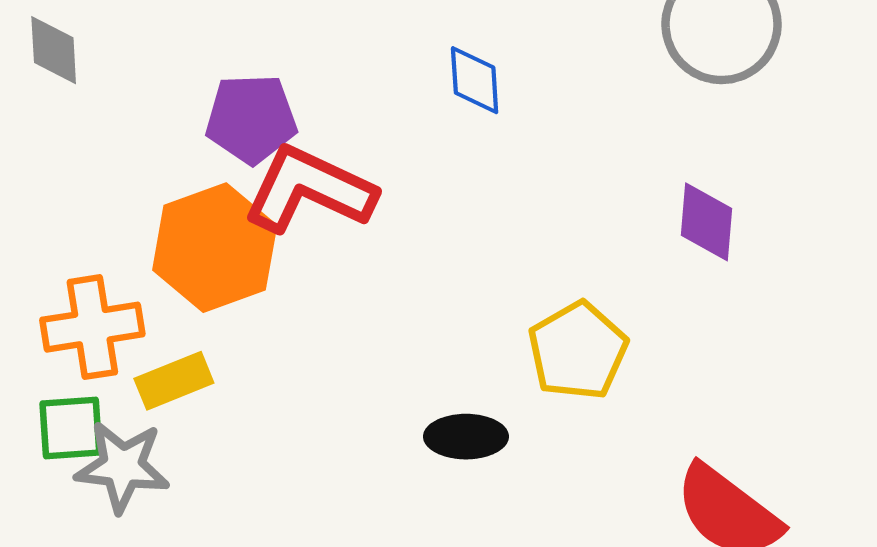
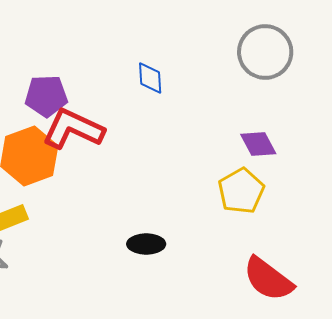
purple diamond: (706, 222) -> (258, 144), turned -33
yellow pentagon: (578, 351) -> (241, 191), moved

